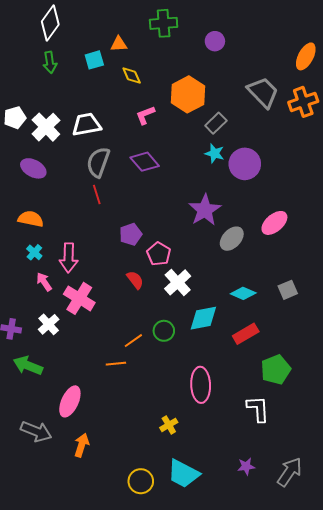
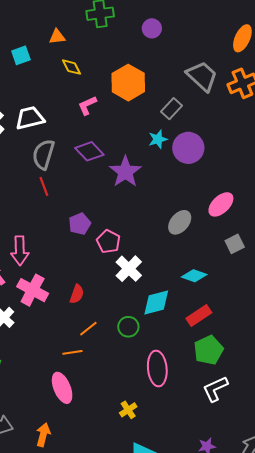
cyan square: (94, 60) -> (21, 55), moved
gray rectangle: (216, 123) -> (172, 109), moved
cyan star: (215, 153) -> (158, 139), turned -30
purple star: (205, 210) -> (125, 172), moved
red semicircle: (135, 280) -> (77, 294), moved, turned 60
gray square: (288, 290) -> (235, 244), moved
green circle: (164, 331) -> (128, 327), moved
green pentagon: (276, 370) -> (209, 350), moved
pink ellipse: (70, 401) -> (62, 388), moved, turned -44
white L-shape: (258, 409) -> (215, 389), turned -108

